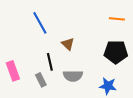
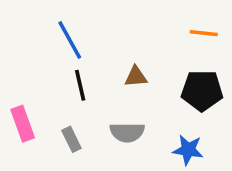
brown triangle: (68, 44) -> (136, 77), moved, turned -48
black line: (50, 62) -> (80, 85), moved

